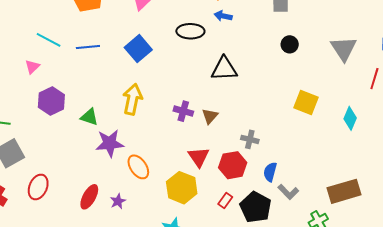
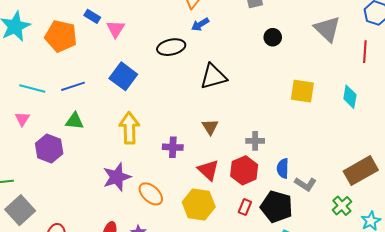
blue arrow: (223, 16) -> (200, 24), turned -30
purple cross: (183, 111) -> (173, 147), moved
green triangle: (89, 117) -> (75, 121), moved

